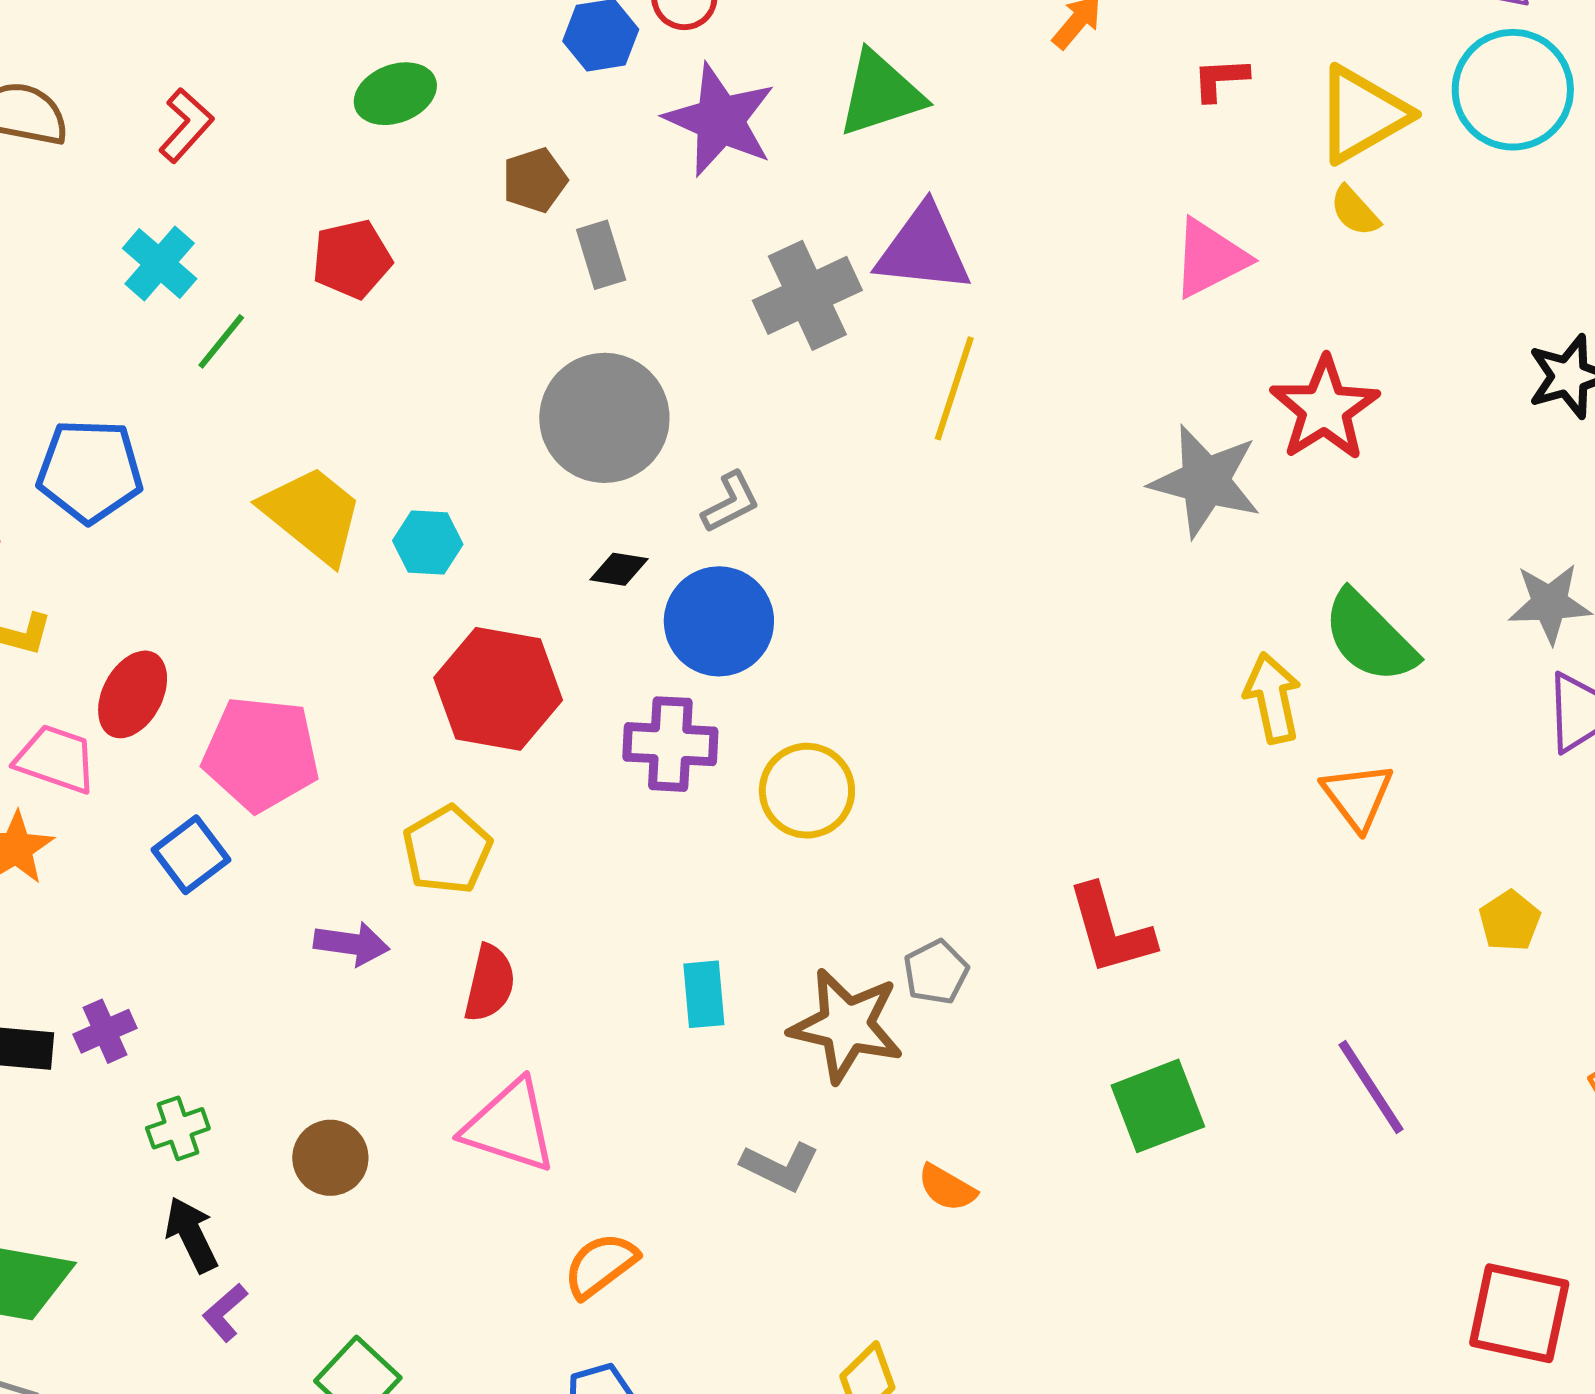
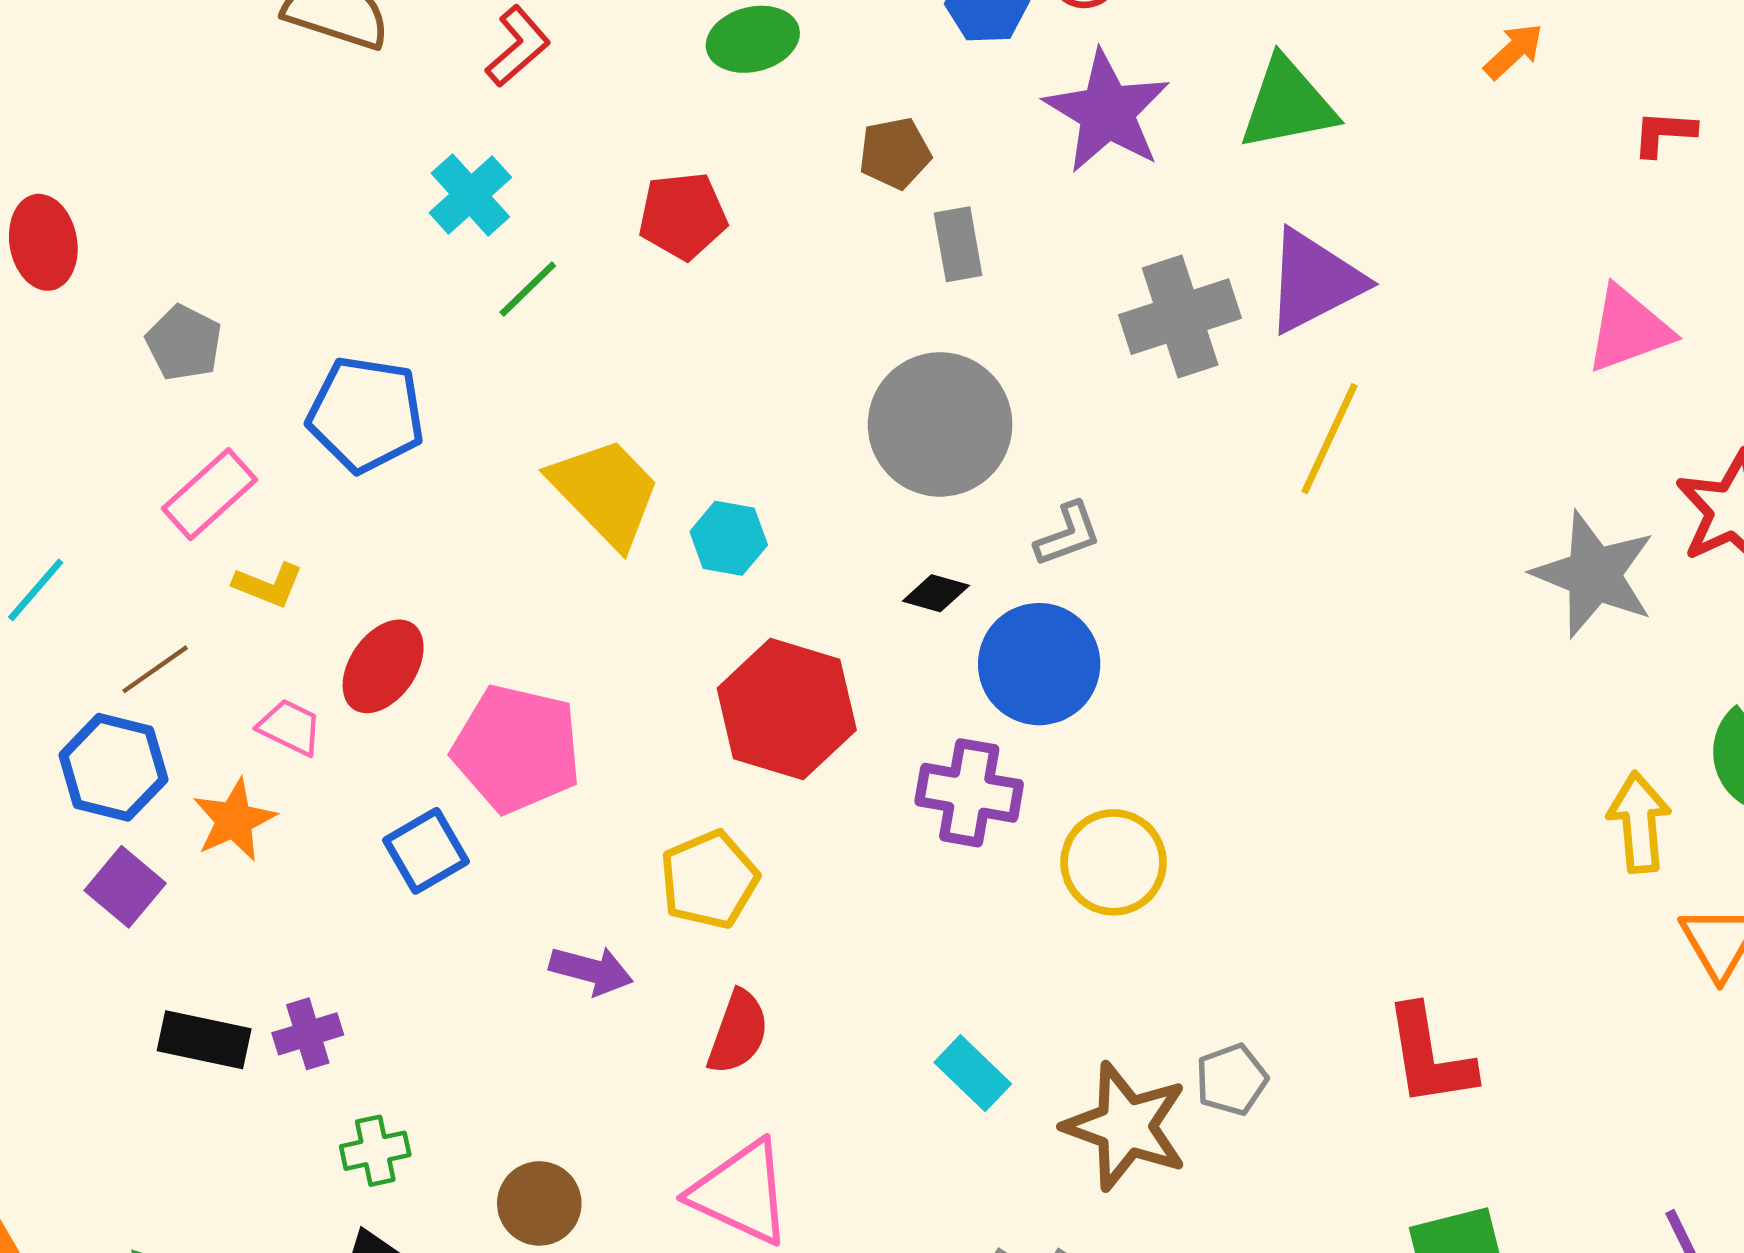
purple triangle: (923, 249) -> (1314, 281), turned -40
pink trapezoid: (56, 759) -> (290, 727), size x0.7
cyan rectangle: (704, 994) -> (973, 1073), turned -48

